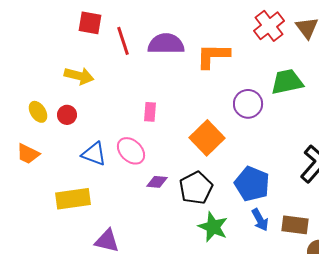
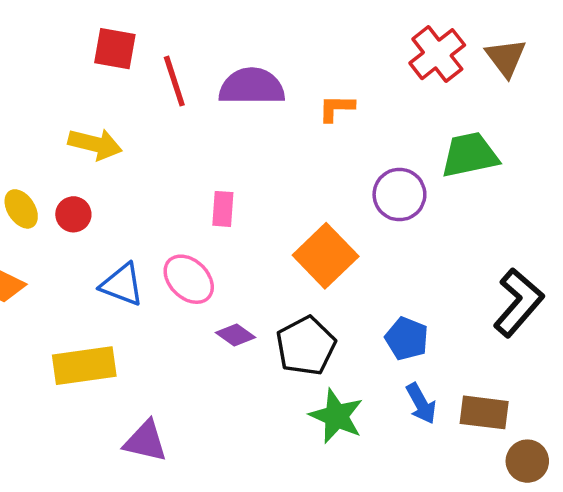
orange L-shape: (213, 56) -> (336, 108), size x0.6
purple diamond: (157, 182) -> (236, 335), turned 30
blue pentagon: (252, 184) -> (407, 339), size x0.7

